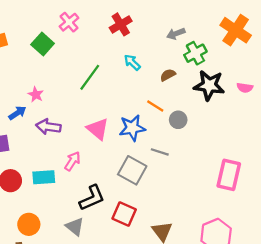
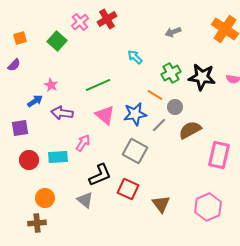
red cross: (121, 24) -> (107, 19), moved
green cross: (195, 53) -> (171, 73), moved
brown semicircle: (168, 75) -> (190, 130), moved, size x1.6
green line: (90, 77) -> (98, 85), moved, turned 30
gray line: (160, 152) -> (159, 125), moved, turned -63

